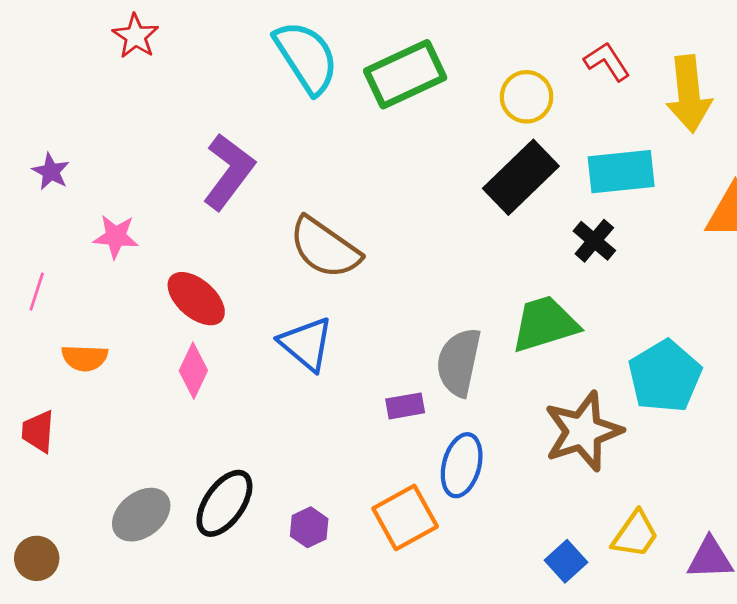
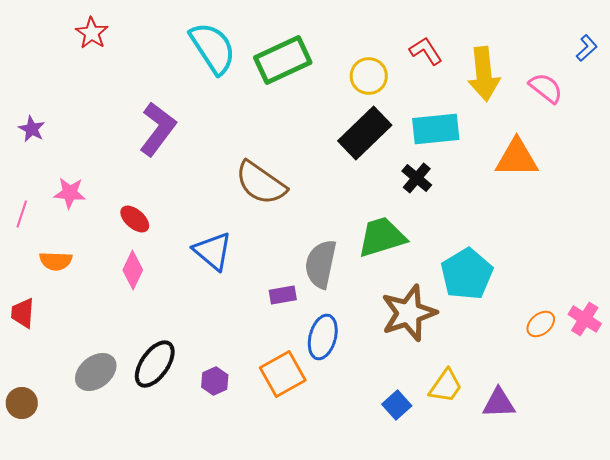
pink star: (116, 237) -> (70, 193), moved
brown semicircle: (325, 248) -> (261, 183), moved
red ellipse: (196, 299) -> (135, 219), size x0.7

